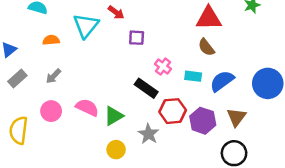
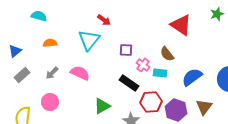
red triangle: (209, 18) -> (181, 25), turned 35
cyan triangle: (86, 26) -> (89, 40), moved
purple square: (137, 38) -> (126, 50), moved
brown semicircle: (206, 47) -> (167, 54), moved
cyan rectangle: (193, 76) -> (160, 73), moved
pink semicircle: (87, 107) -> (80, 73), moved

